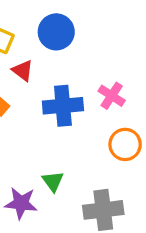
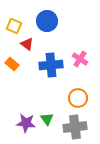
orange circle: (125, 144) -> (78, 98), moved
green triangle: (53, 181) -> (47, 119), moved

